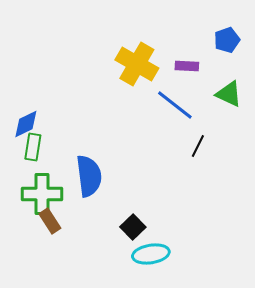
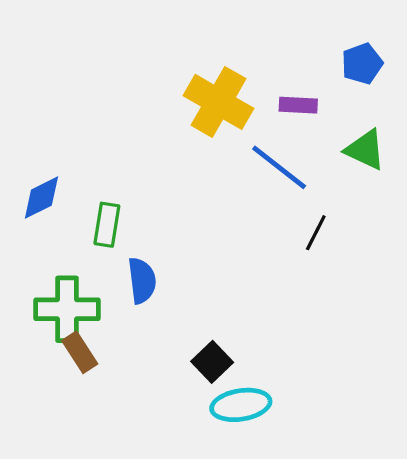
green rectangle: (33, 147) -> (107, 225), moved
blue semicircle: (89, 176) -> (142, 281), size x0.7

